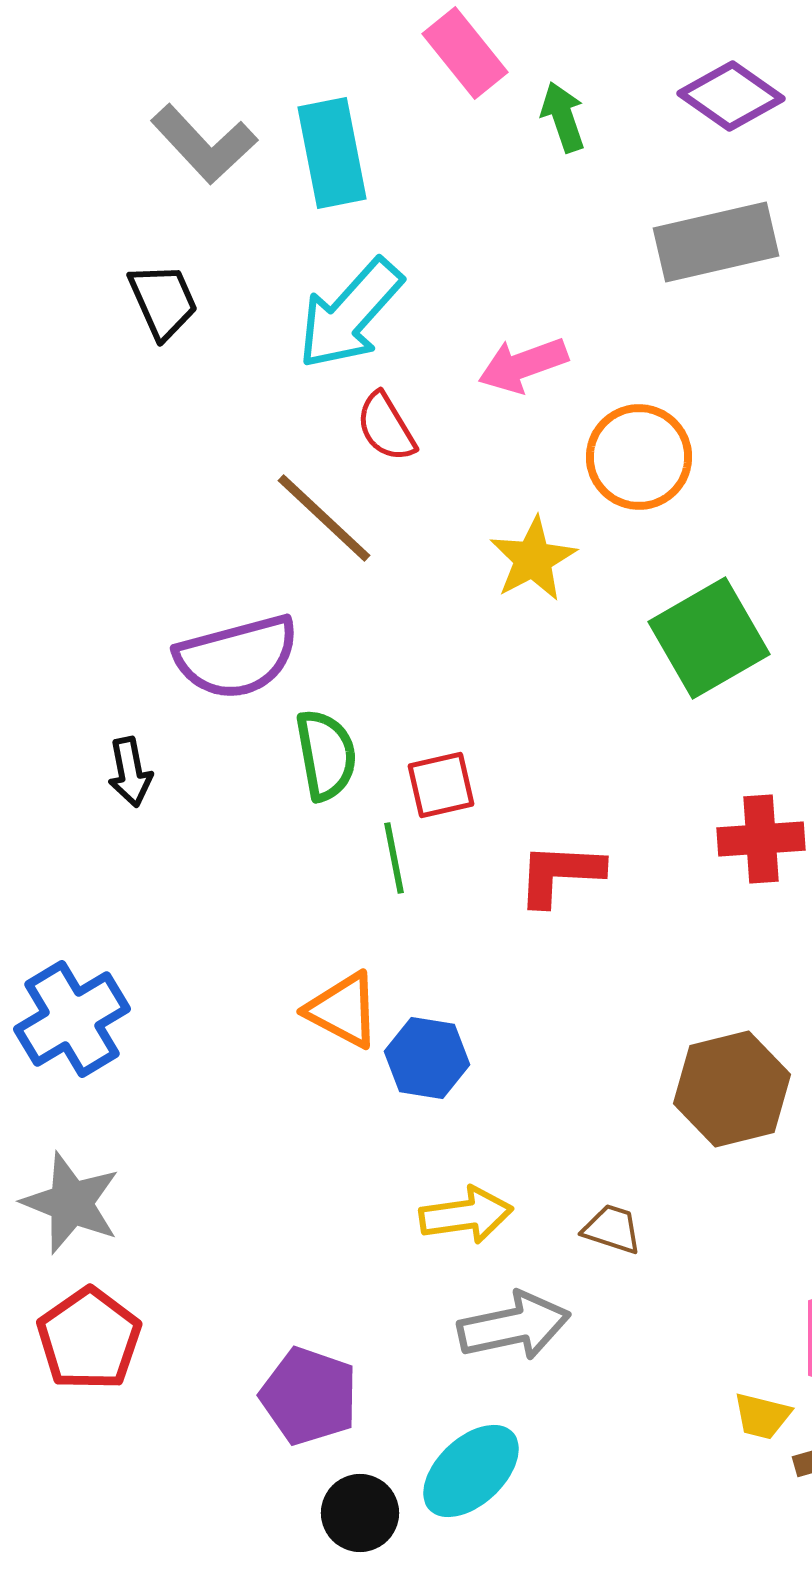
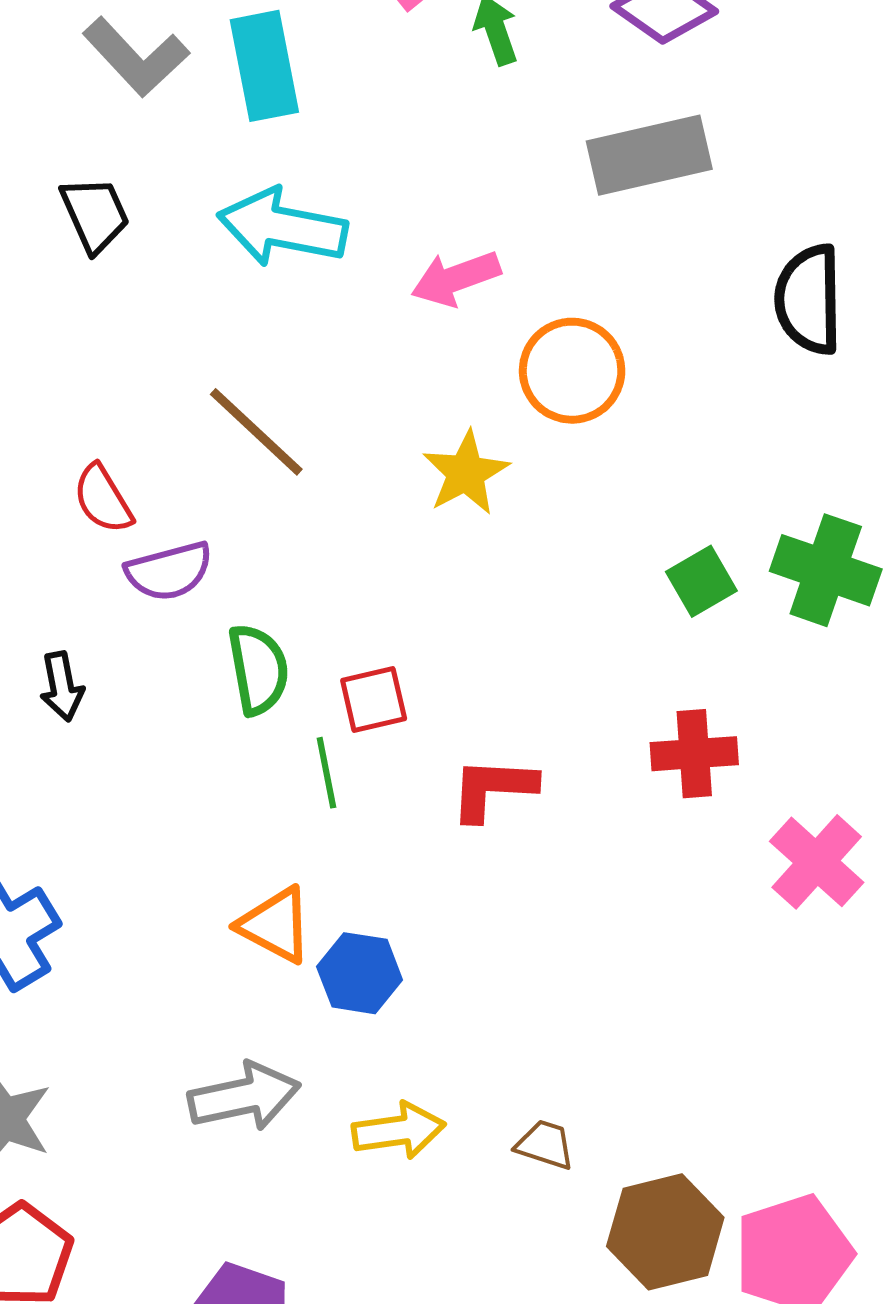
cyan arrow: (350, 314) -> (282, 227), turned 59
red semicircle: (386, 427) -> (103, 499), moved
green square: (709, 638) -> (701, 581), moved, size x0.6
purple semicircle: (237, 657) -> (169, 571), size x0.7
brown hexagon: (732, 1089) -> (665, 1232), moved
gray arrow: (514, 1326) -> (244, 1096), moved

